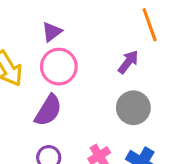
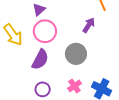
gray circle: (133, 108) -> (76, 54), moved

